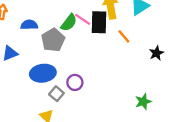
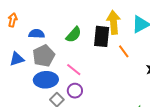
pink line: (83, 19) -> (74, 70), moved
gray pentagon: (53, 40) -> (44, 56), moved

